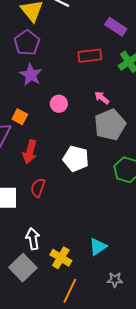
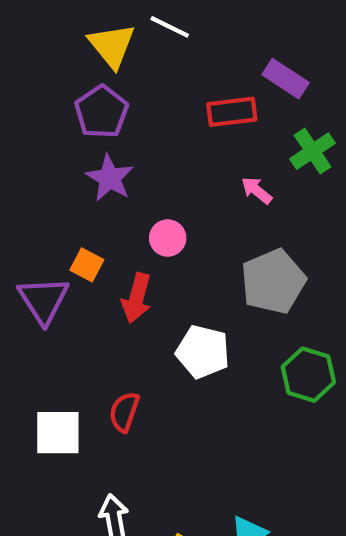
red rectangle: (90, 56) -> (232, 112), moved
pink arrow: (102, 98) -> (257, 190), moved
red arrow: (30, 152) -> (137, 298), moved

